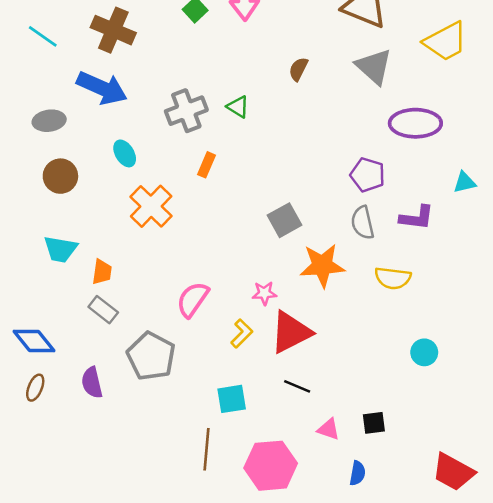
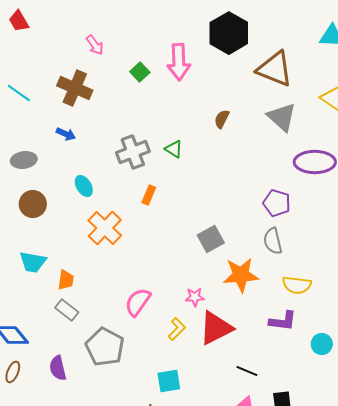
blue arrow: (102, 88) -> (66, 134), size x0.5
purple L-shape: (417, 218) -> (283, 321), moved
black line: (297, 386) -> (247, 371), moved

